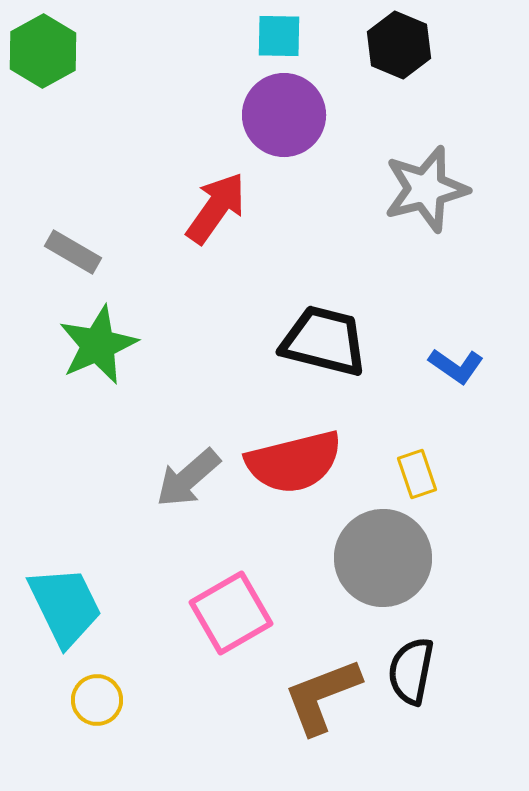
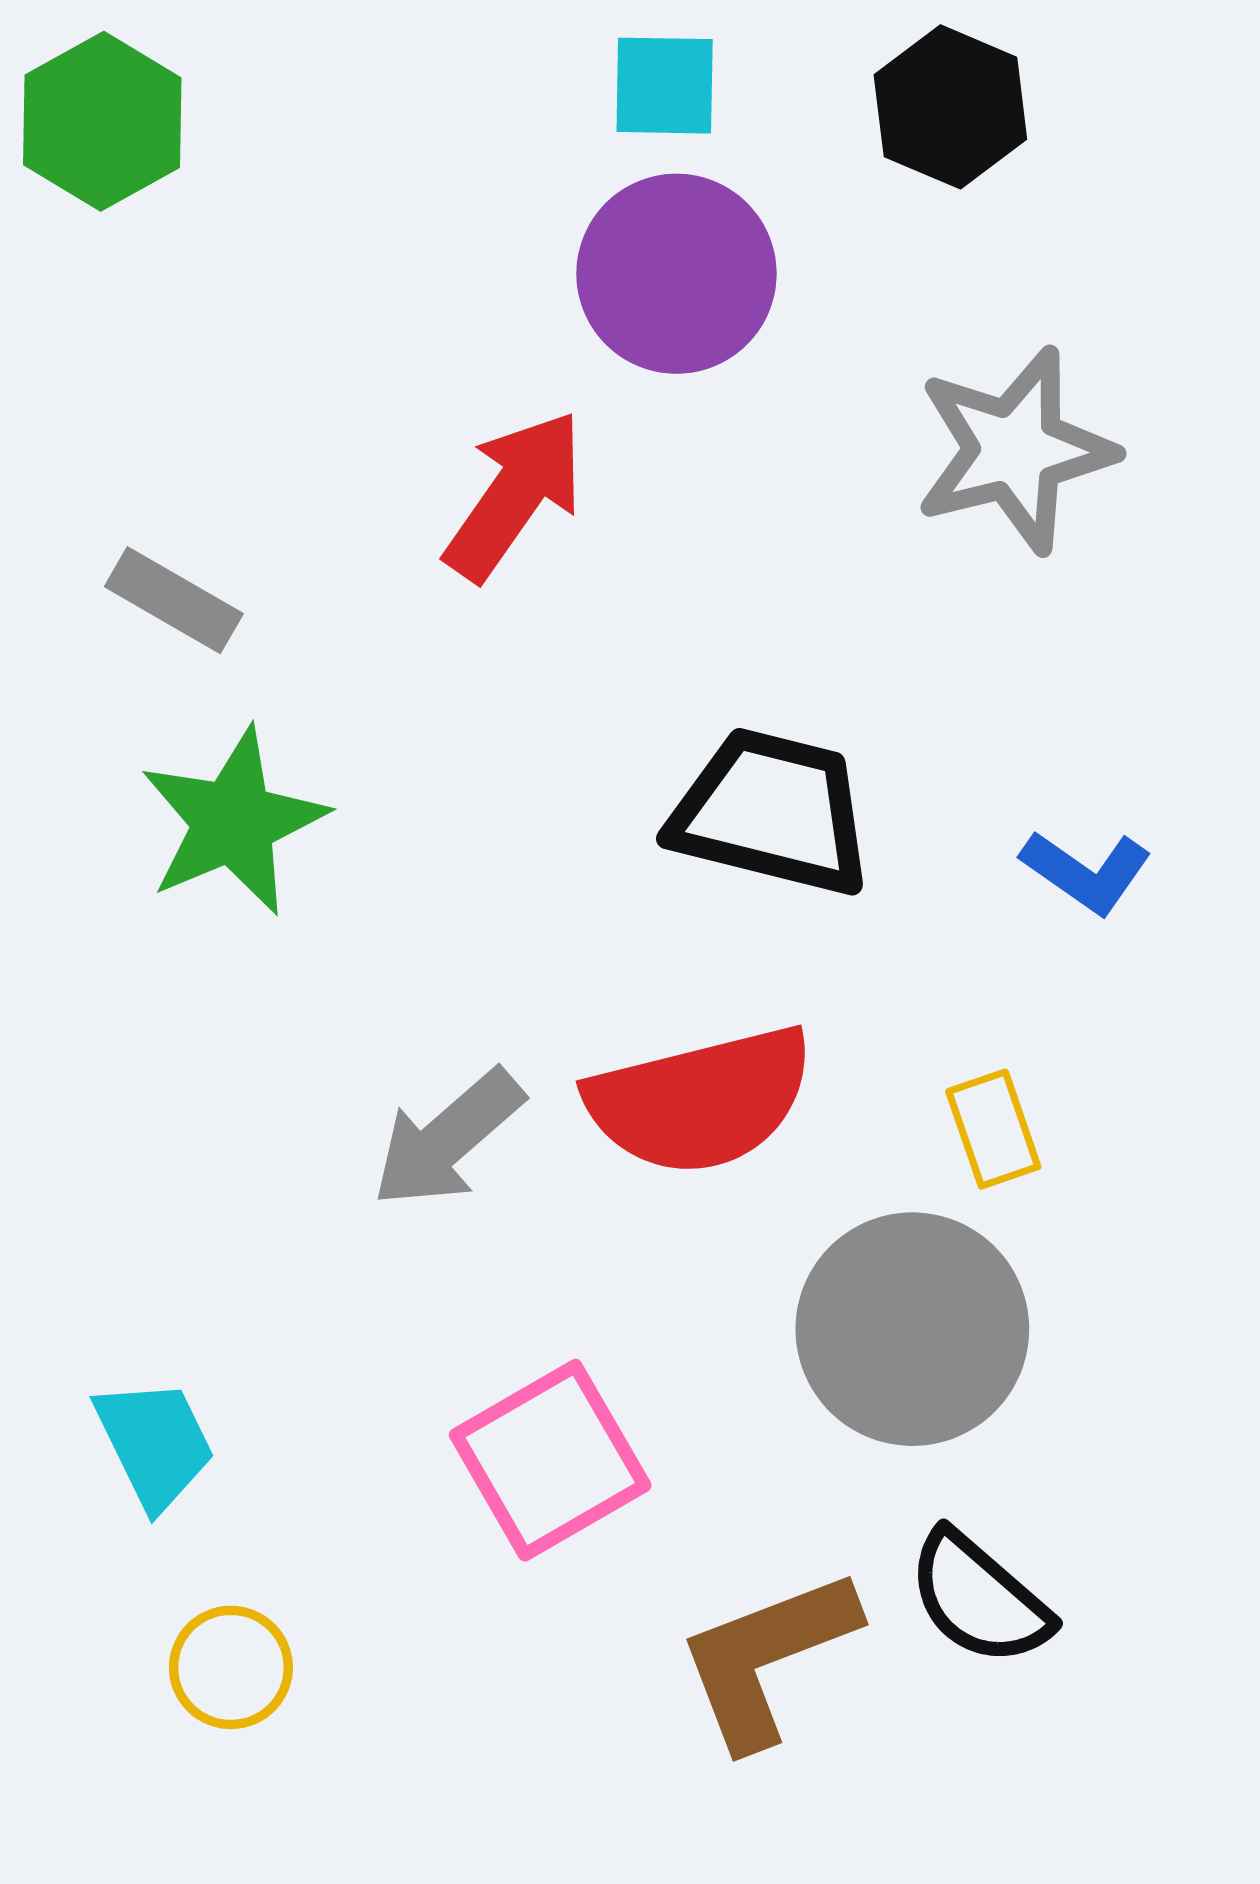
cyan trapezoid: (65, 606) -> (155, 1443), size x0.7
black semicircle: (411, 671) -> (979, 1598), turned -60

